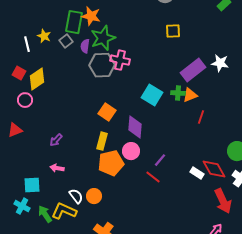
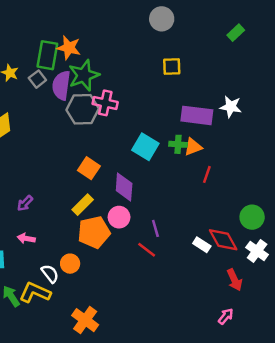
purple semicircle: (85, 46) -> (61, 85), size x1.6
purple rectangle: (193, 70) -> (197, 115), turned 45
yellow rectangle: (102, 141) -> (83, 205), turned 30
purple line: (160, 160) -> (155, 228), turned -56
orange circle: (94, 196) -> (70, 264), moved
red arrow: (223, 201) -> (234, 280), size x0.7

